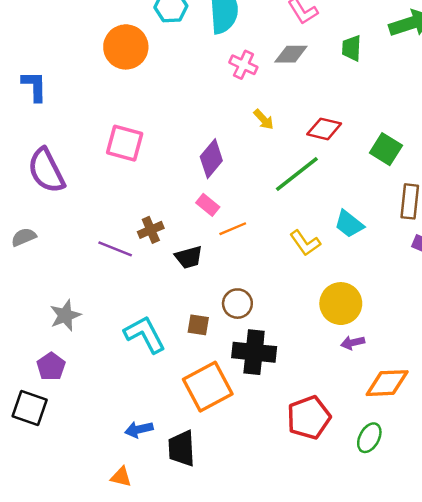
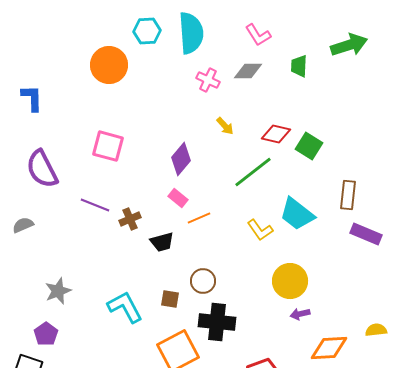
green square: (386, 149) -> (309, 146), moved
cyan trapezoid: (349, 224) -> (297, 214), size x1.4
purple line: (115, 249) -> (95, 205), moved

